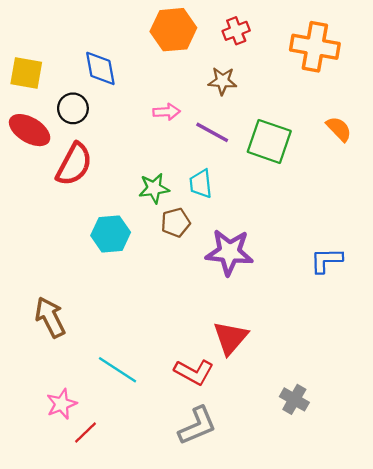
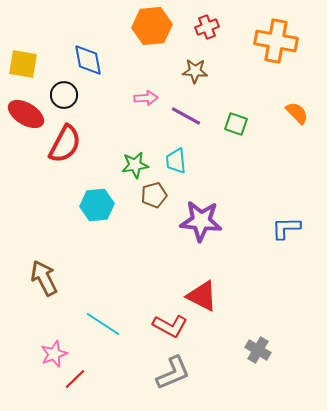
green square: (269, 141) -> (236, 124), size x0.6
red triangle: (230, 338) -> (202, 296), turned -44

